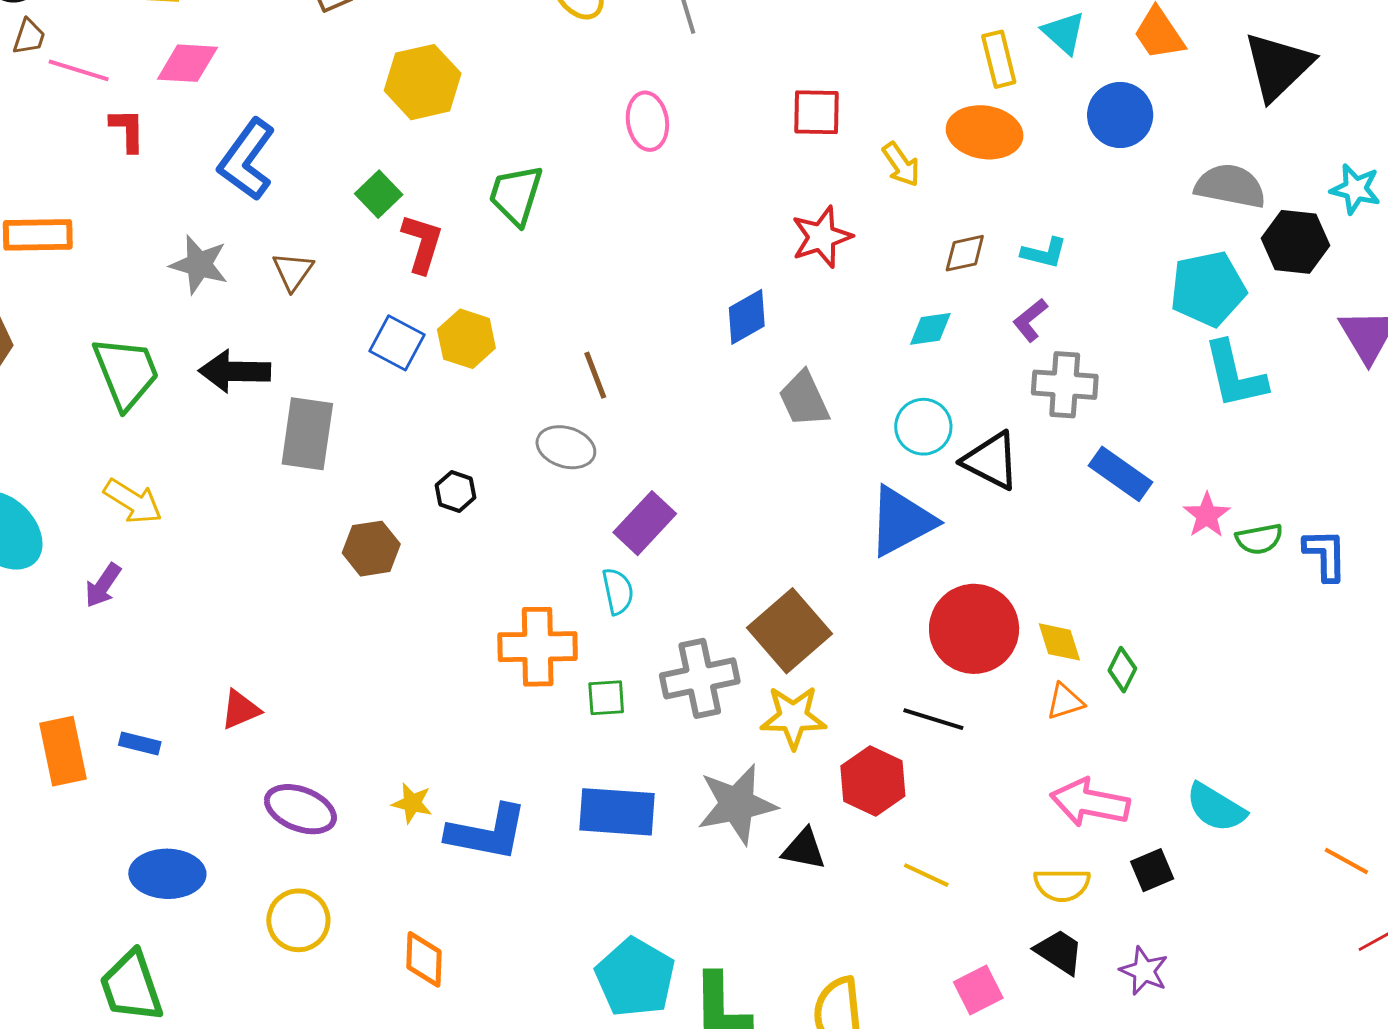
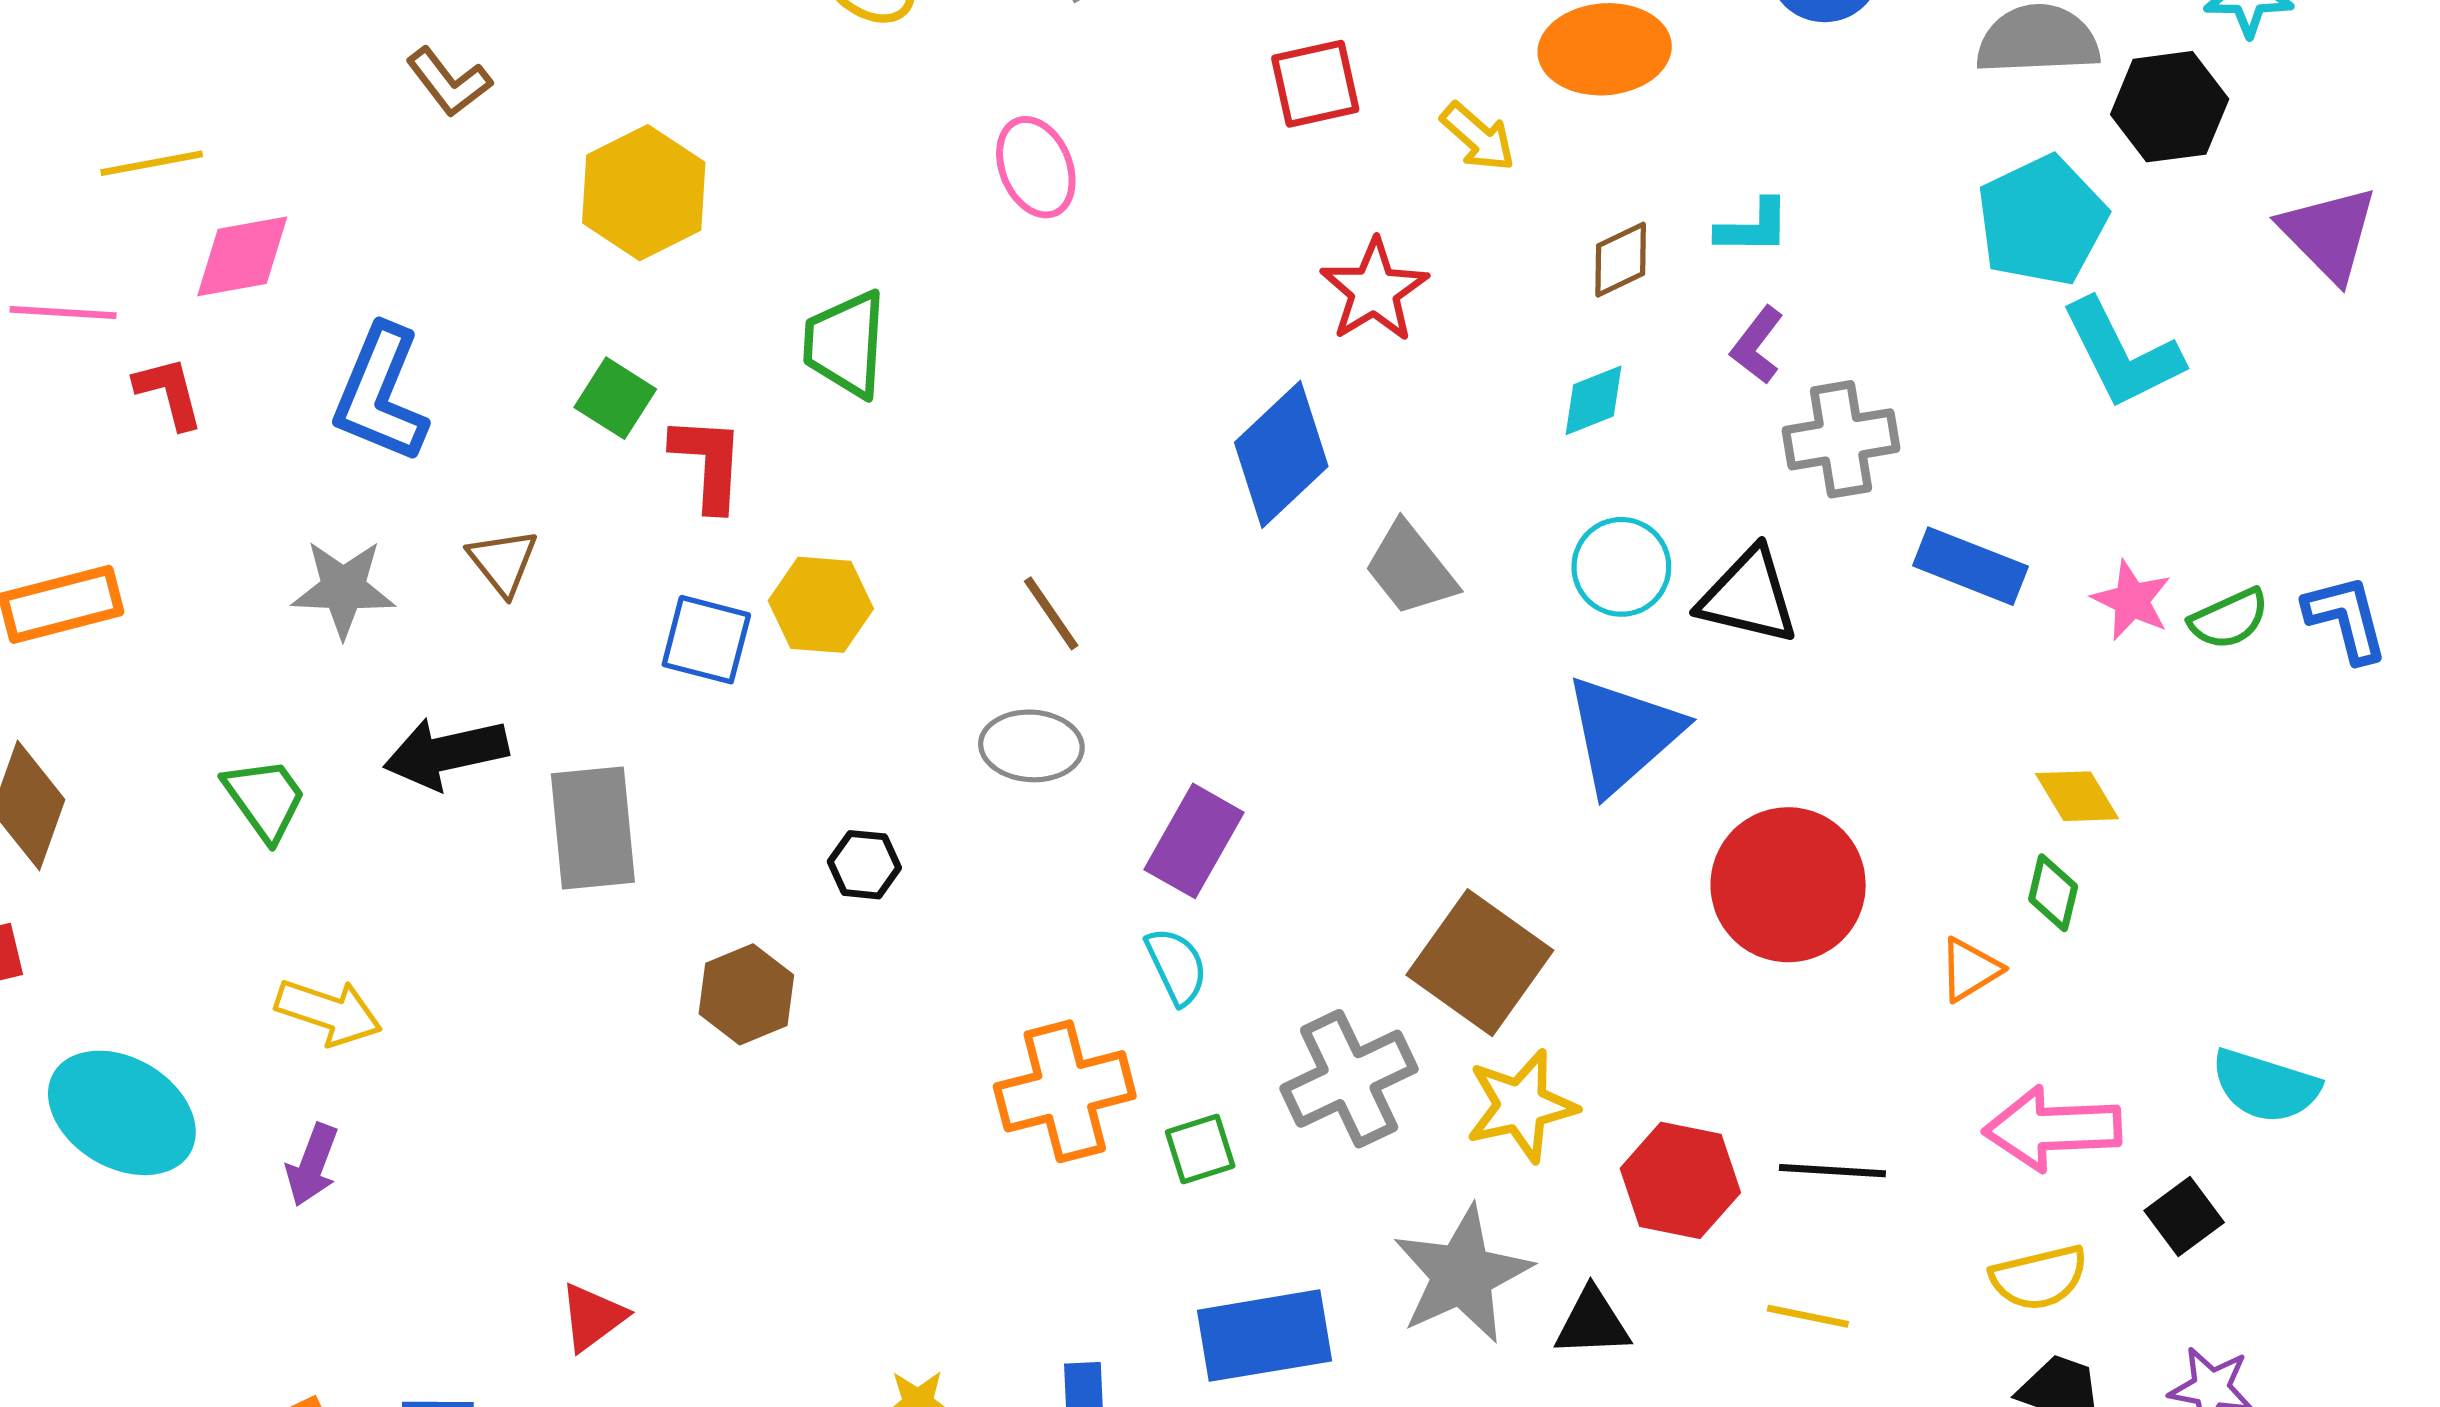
blue diamond: (747, 317) -> (1281, 454), size x1.4
green trapezoid: (126, 373) -> (265, 799), size x0.7
yellow diamond: (1059, 642) -> (2077, 796), moved
black line: (933, 719) -> (1832, 1171), moved

